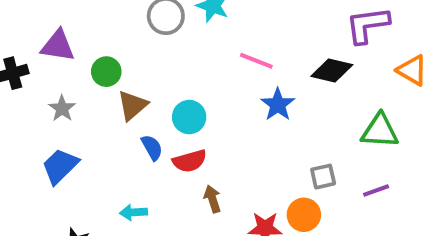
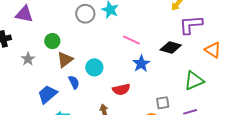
purple triangle: (58, 46) -> (24, 14), moved
green triangle: (380, 131) -> (194, 81), turned -30
red semicircle: (190, 161) -> (121, 89), moved
blue trapezoid: (60, 166) -> (47, 94), moved

